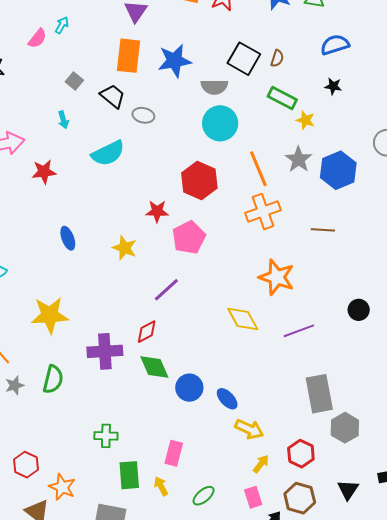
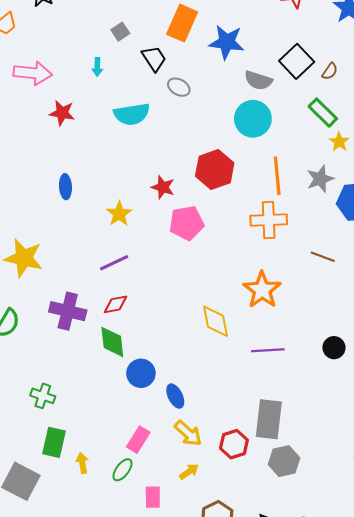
purple line: (166, 290) -> (114, 263), moved
pink rectangle: (174, 453) -> (138, 440), moved
red hexagon: (301, 454) -> (234, 444), moved
green ellipse: (204, 496) -> (123, 470), moved, turned -30
pink rectangle: (253, 497) -> (153, 497), moved

